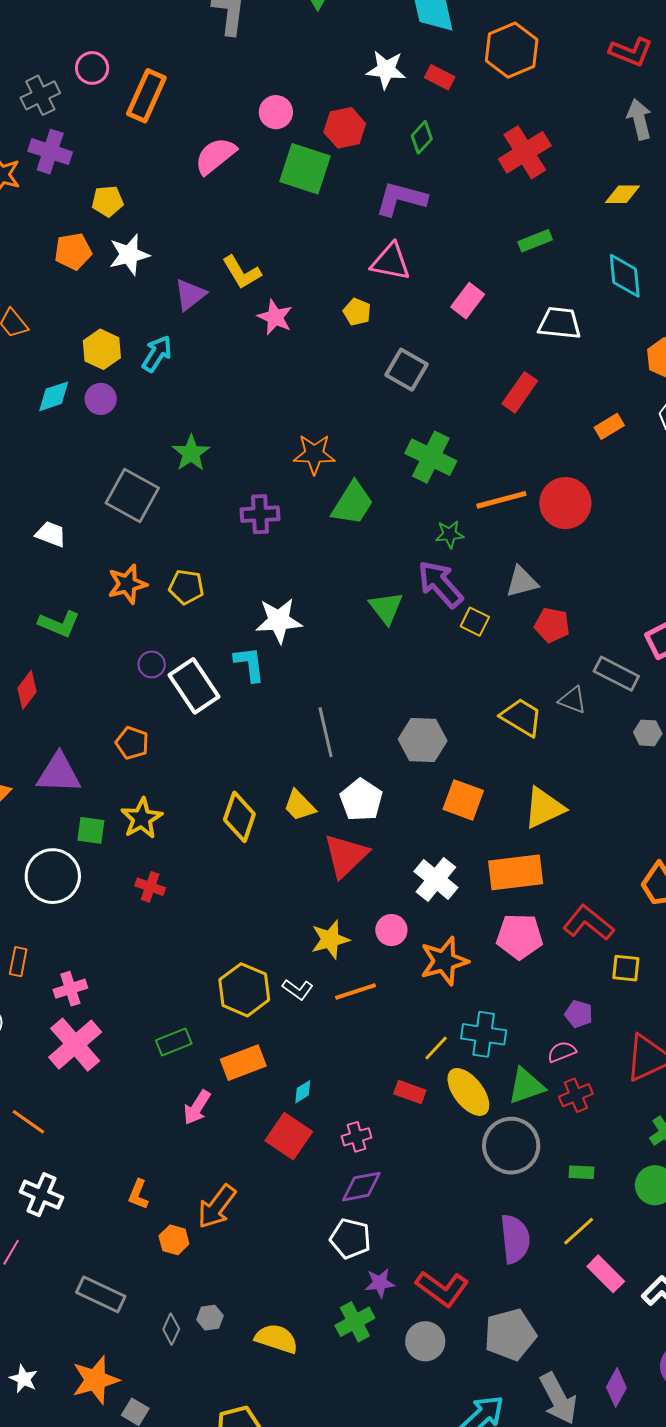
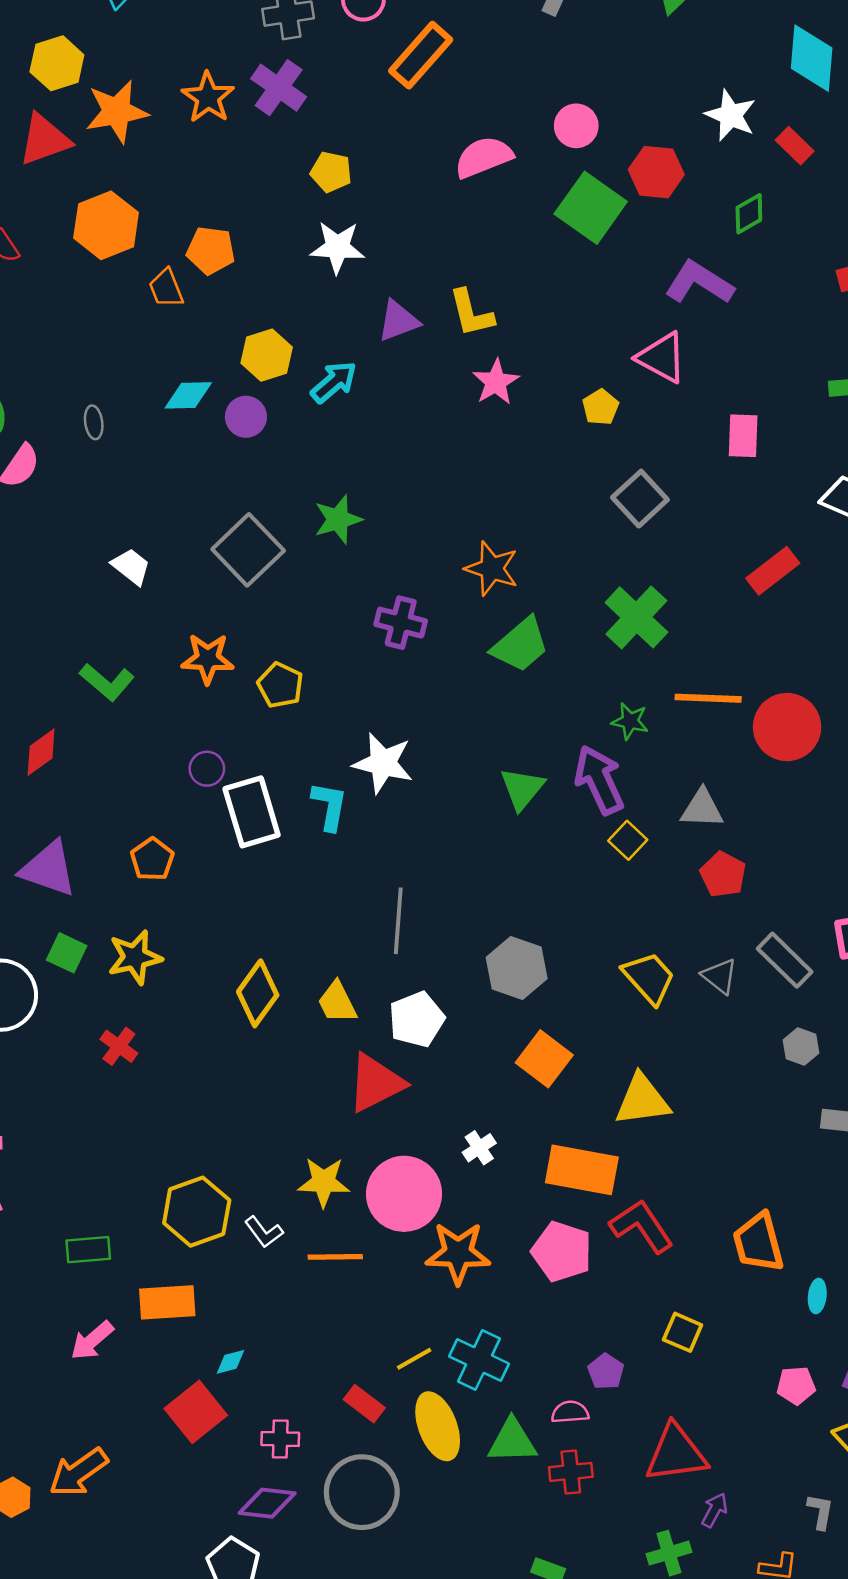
orange pentagon: (73, 251) -> (211, 250), moved
pink rectangle: (468, 301) -> (743, 436), turned -52
white cross: (436, 879) -> (479, 1148), size x0.6
red L-shape: (588, 923) -> (642, 1226), moved
pink circle: (391, 930) -> (404, 1194), size x1.8
gray circle: (511, 1146) -> (362, 1492), moved

